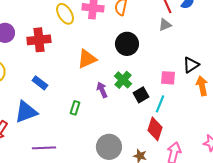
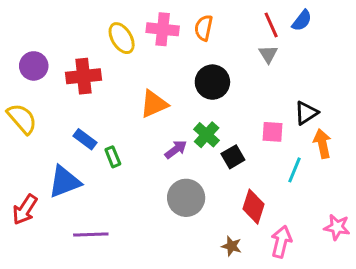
gray triangle: (165, 25) -> (268, 54), turned -40
purple arrow: (102, 90) -> (176, 149), turned 77
cyan line: (160, 104) -> (294, 170), moved
green rectangle: (75, 108) -> (113, 157), moved, turned -40
gray circle: (109, 147) -> (186, 198), moved

